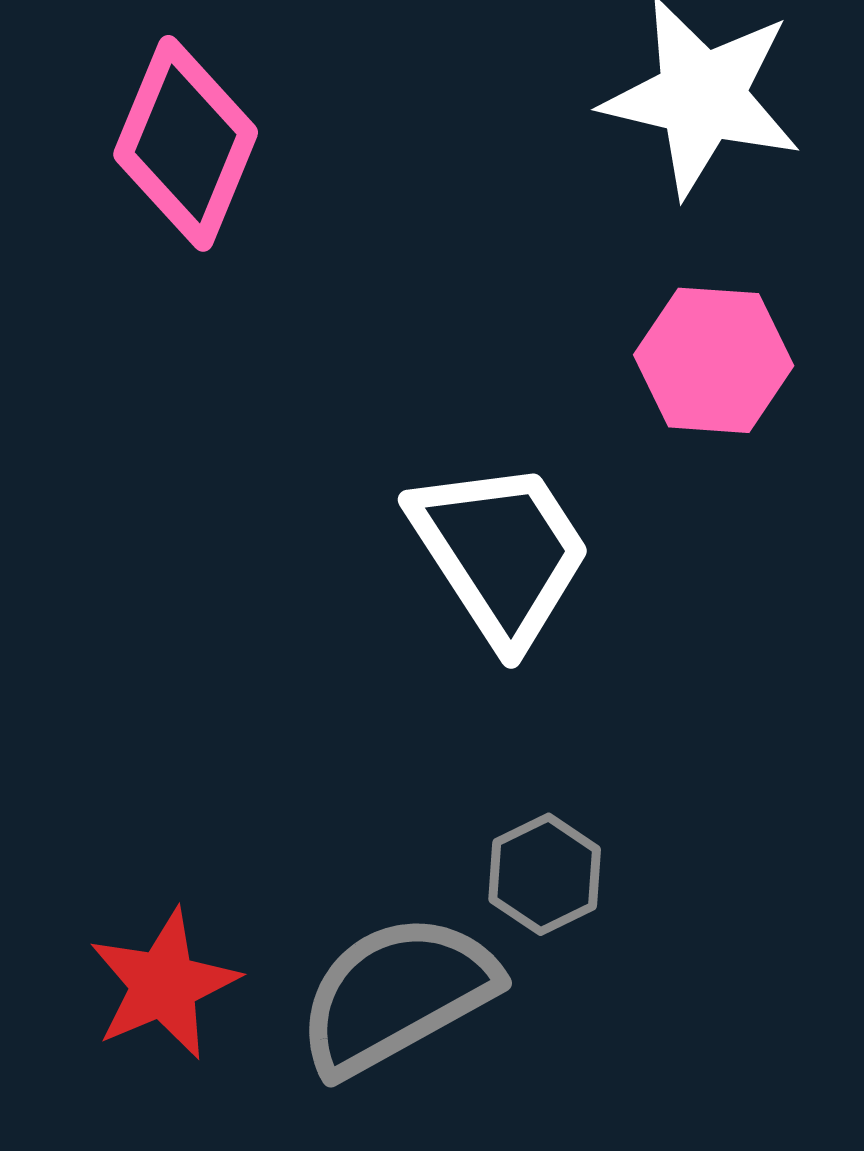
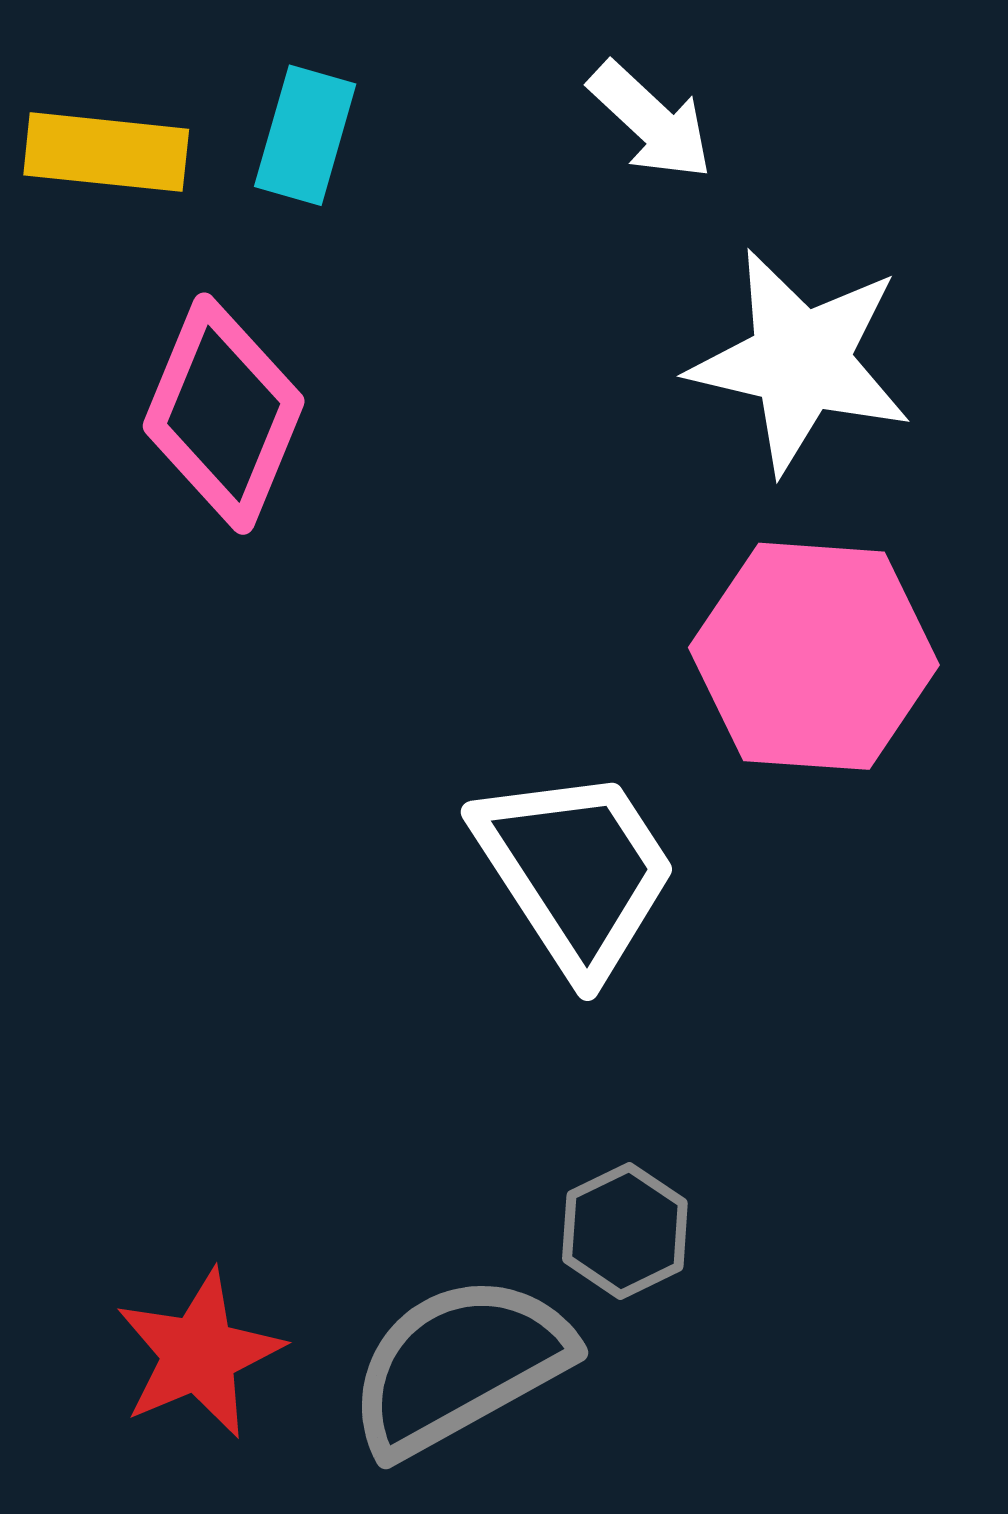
pink hexagon: (714, 360) -> (814, 656), size x1.4

